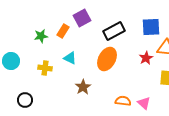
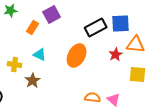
black rectangle: (114, 31) -> (96, 28), moved
green star: (41, 36) -> (11, 10), moved
brown star: (83, 87) -> (33, 80), moved

